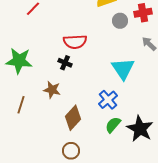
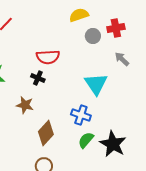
blue cross: (108, 100) -> (81, 115), turned -30

